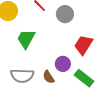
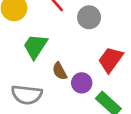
brown semicircle: (49, 77) -> (60, 71), moved

